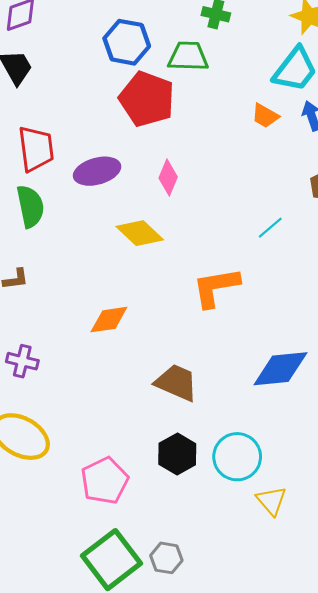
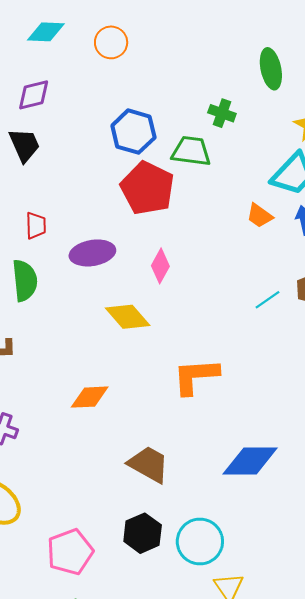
red trapezoid: (36, 149) -> (36, 226), size x0.6
cyan line: (270, 228) -> (268, 300), moved

